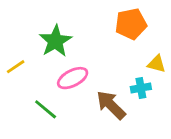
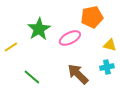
pink ellipse: (73, 78) -> (70, 38), moved
cyan cross: (141, 88) -> (107, 67), moved

